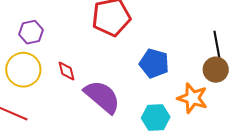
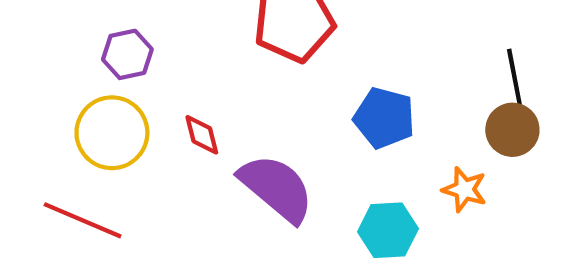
orange star: (192, 98) -> (464, 189), size x0.7

